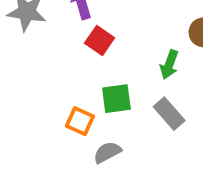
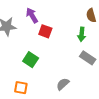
green square: (116, 99) -> (31, 60), moved, turned -35
orange square: (80, 121) -> (21, 88), moved

